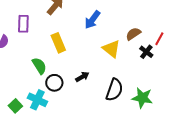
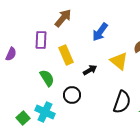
purple rectangle: (23, 24) -> (41, 40), moved
black arrow: (82, 77) -> (90, 70), moved
black circle: (54, 83) -> (72, 95), moved

